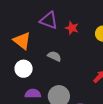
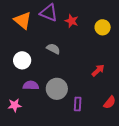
orange triangle: (22, 41) -> (23, 20), moved

